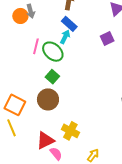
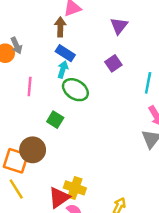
green ellipse: (53, 52) -> (75, 90), moved
brown circle: (48, 99) -> (33, 150), moved
yellow cross: (70, 131) -> (75, 188), moved

